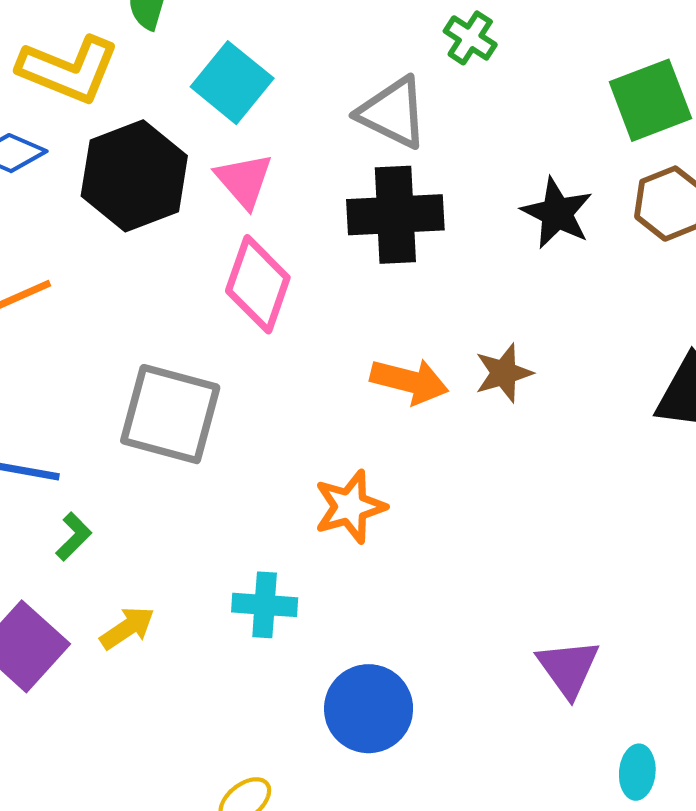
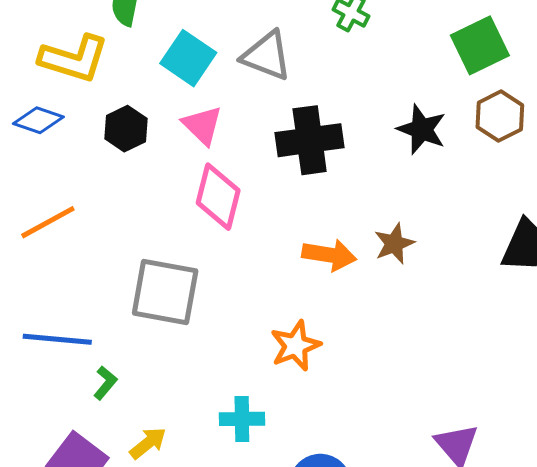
gray triangle: (393, 113) -> (267, 56), moved
black hexagon: (134, 176) -> (126, 129), size x0.6

